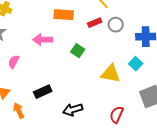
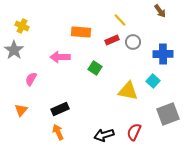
black arrow: (73, 110) -> (104, 135), moved
orange arrow: (19, 111) -> (58, 132), moved

